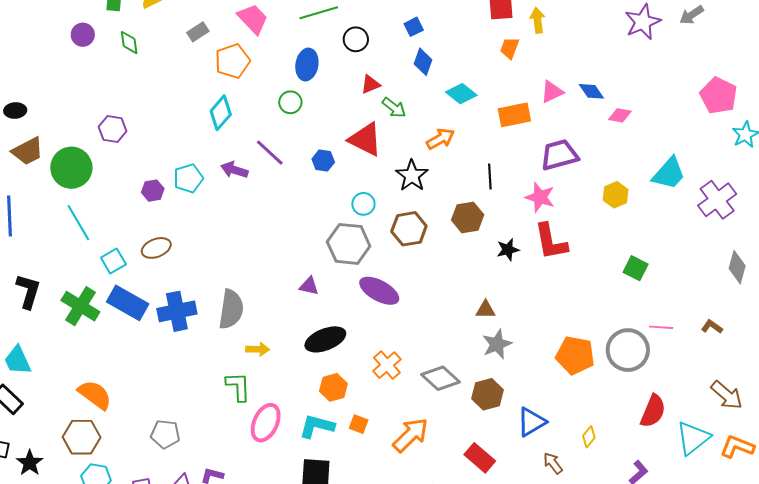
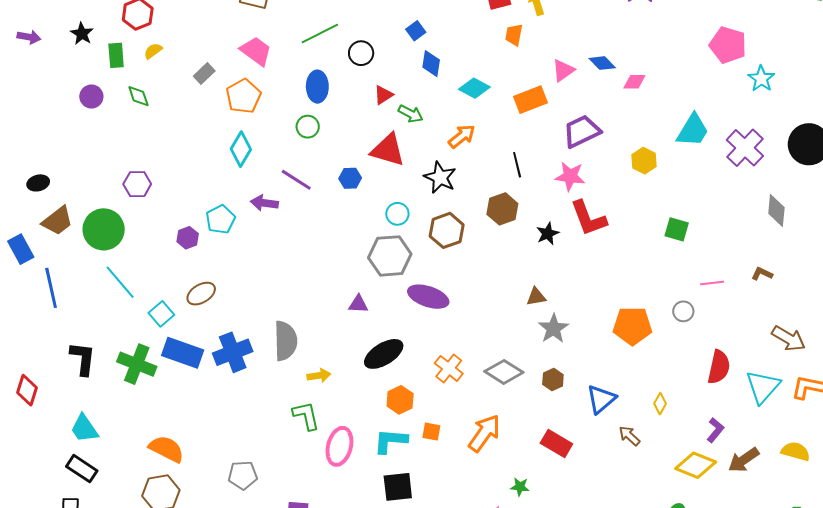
gray circle: (628, 350) -> (683, 311), size x0.5
brown hexagon: (487, 394) -> (553, 379), size x0.7

